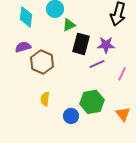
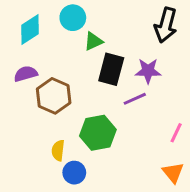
cyan diamond: (26, 17) -> (30, 30), turned 50
pink line: (122, 74) -> (176, 133), moved
green hexagon: (92, 102) -> (98, 133), moved
blue circle: (71, 116) -> (74, 173), moved

